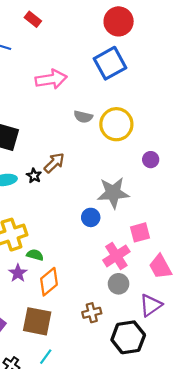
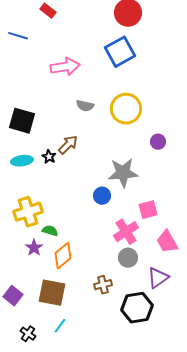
gray semicircle: (83, 117) -> (85, 106), moved

